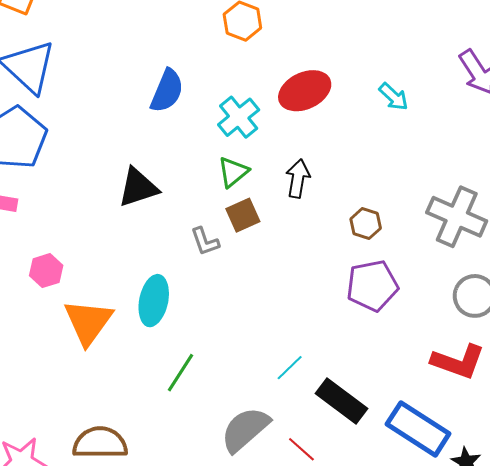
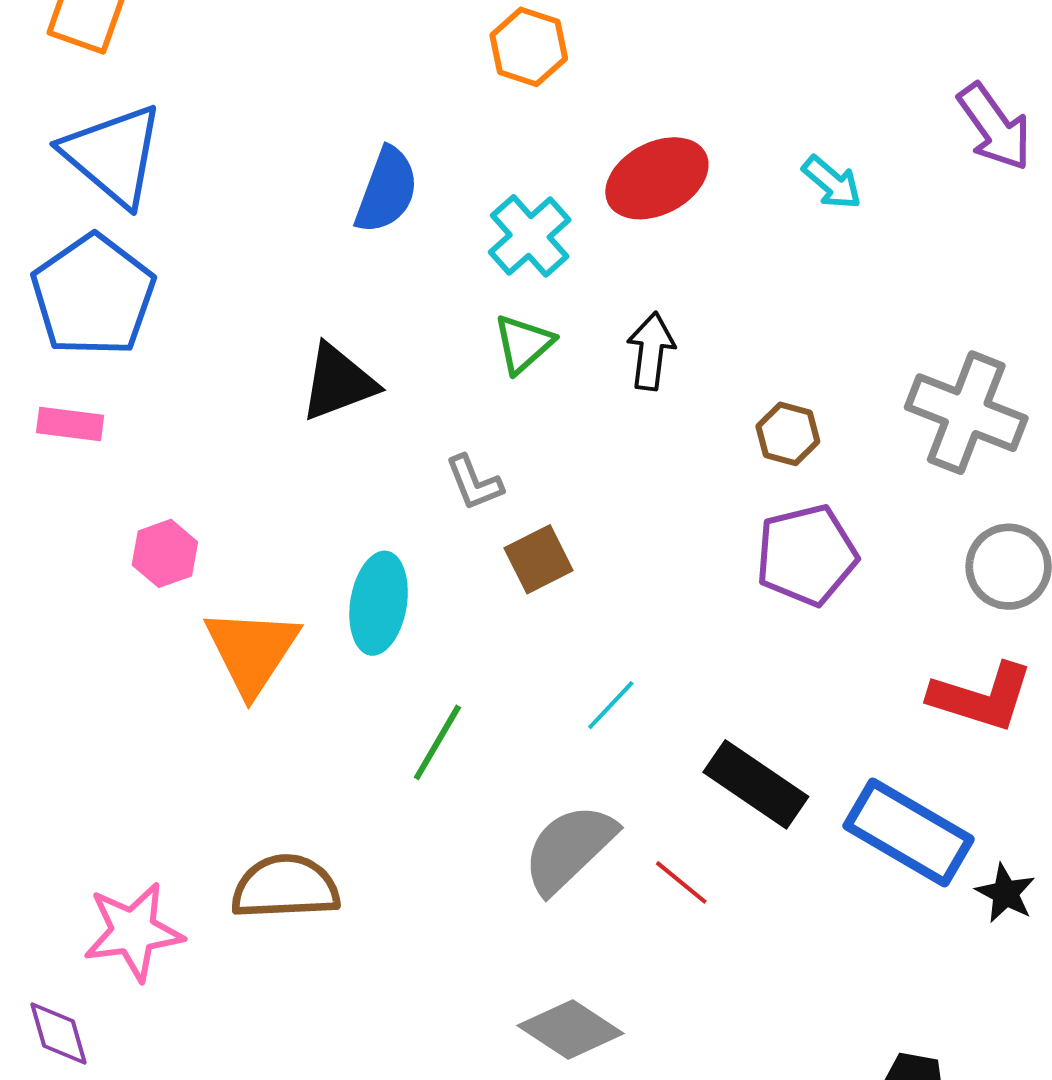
brown square: (243, 215) -> (539, 559), moved
cyan line: (290, 368) -> (611, 705), moved

